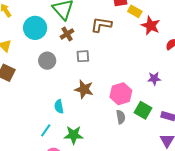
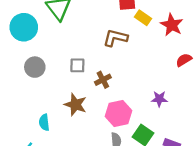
brown L-shape: (101, 25) -> (115, 38), moved
red star: (151, 26) -> (172, 25), moved
brown cross: (67, 34) -> (103, 80), moved

